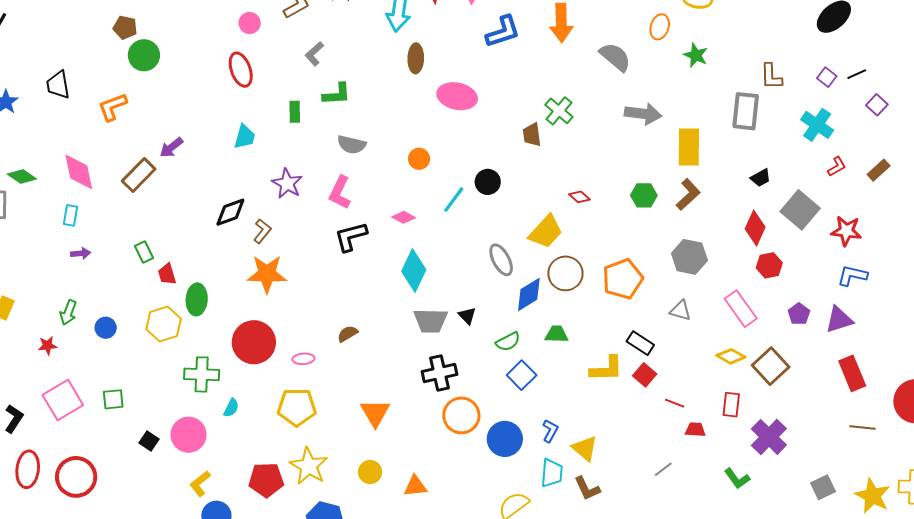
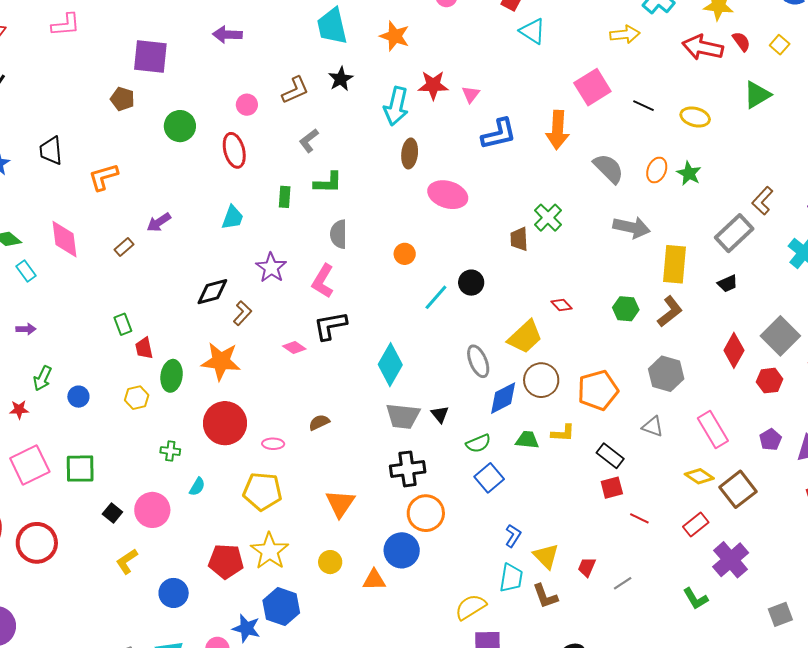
orange ellipse: (660, 27) -> (657, 170), moved
green circle: (144, 55) -> (180, 126), moved
brown L-shape: (771, 76) -> (762, 201), turned 40
gray rectangle: (746, 111) -> (734, 233), turned 36
gray semicircle: (352, 145) -> (339, 234), turned 72
brown rectangle: (139, 175) -> (124, 247), size x0.6
black trapezoid: (761, 178) -> (728, 284), moved
cyan rectangle: (70, 215) -> (26, 271), moved, turned -50
pink diamond: (404, 217) -> (294, 348), moved
purple arrow: (81, 253) -> (26, 329), moved
red hexagon: (769, 265) -> (770, 381), moved
orange star: (267, 274) -> (221, 361), moved
yellow hexagon: (164, 324) -> (137, 398), size x0.7
yellow L-shape: (606, 369) -> (563, 433), moved, size x0.7
green cross: (202, 374) -> (170, 451), size x0.6
red square: (645, 375) -> (612, 488), turned 30
green square: (113, 399) -> (80, 469), size x1.4
red rectangle: (731, 405) -> (696, 524), turned 40
red trapezoid: (695, 430) -> (587, 567), moved, turned -75
blue circle: (505, 439) -> (402, 550), moved
yellow L-shape: (200, 484) -> (127, 561), moved

